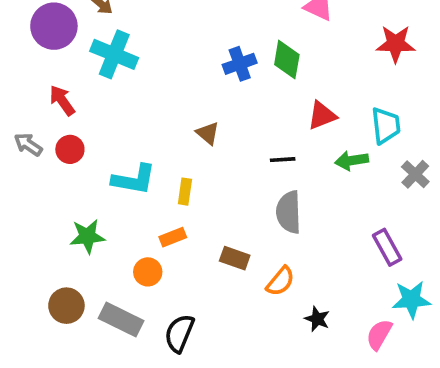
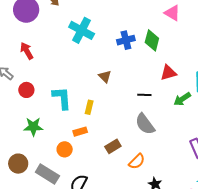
cyan cross: (114, 54) -> (82, 30), moved
red circle: (70, 149) -> (26, 90), moved
green arrow: (352, 160) -> (182, 99), turned -30
cyan L-shape: (134, 179) -> (62, 98), turned -110
gray semicircle: (289, 212) -> (145, 124), turned -40
brown rectangle: (235, 258) -> (113, 146), turned -56

